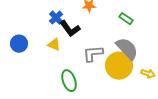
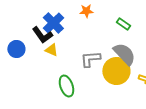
blue cross: (56, 18) -> (53, 23), size x1.5
black L-shape: (70, 29) -> (42, 35), moved

